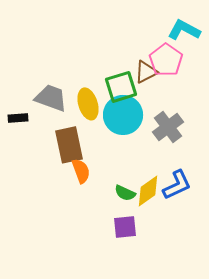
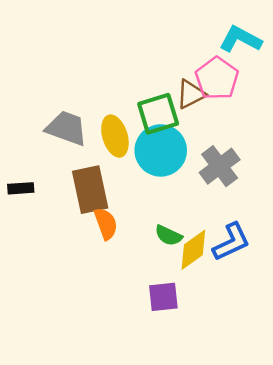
black rectangle: (18, 118) -> (21, 188), moved
green semicircle: (125, 193) -> (169, 235), moved

